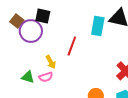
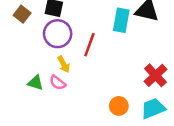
purple circle: (31, 31) -> (58, 34), moved
pink semicircle: (46, 77) -> (58, 83), turned 56

